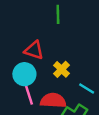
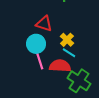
cyan line: (87, 89) -> (69, 53), moved

